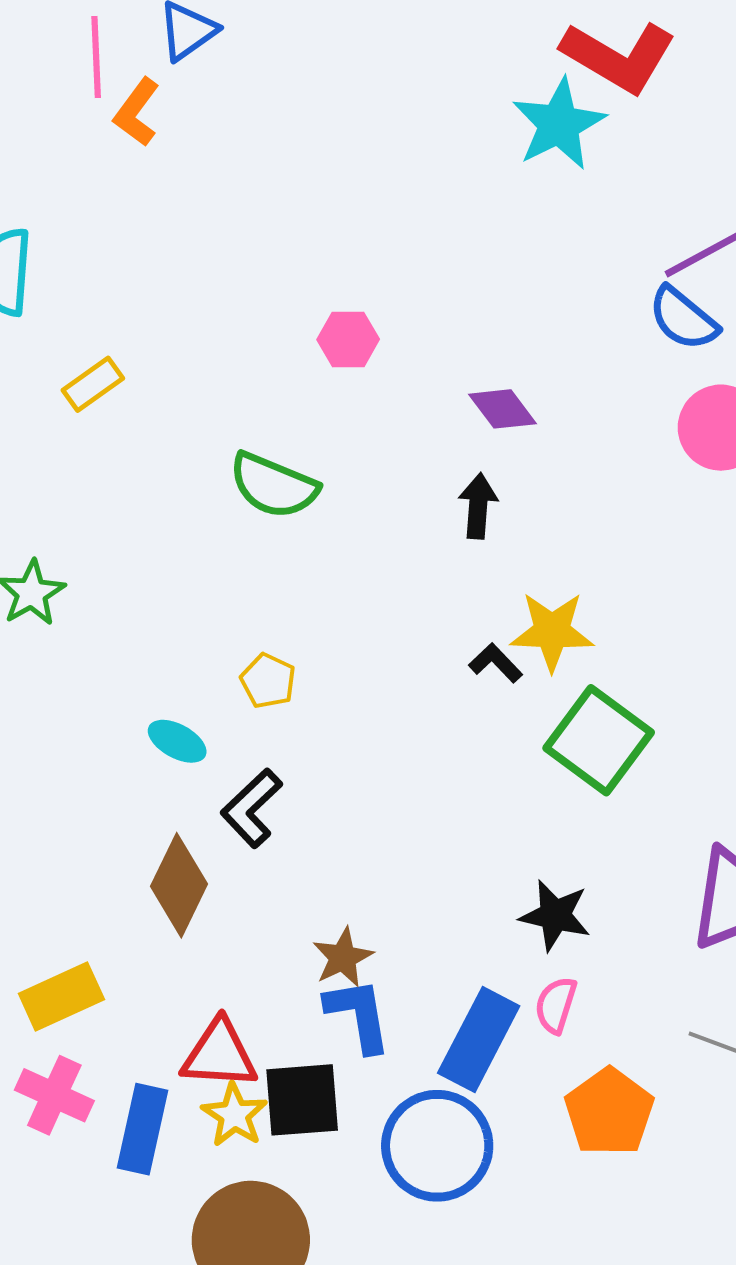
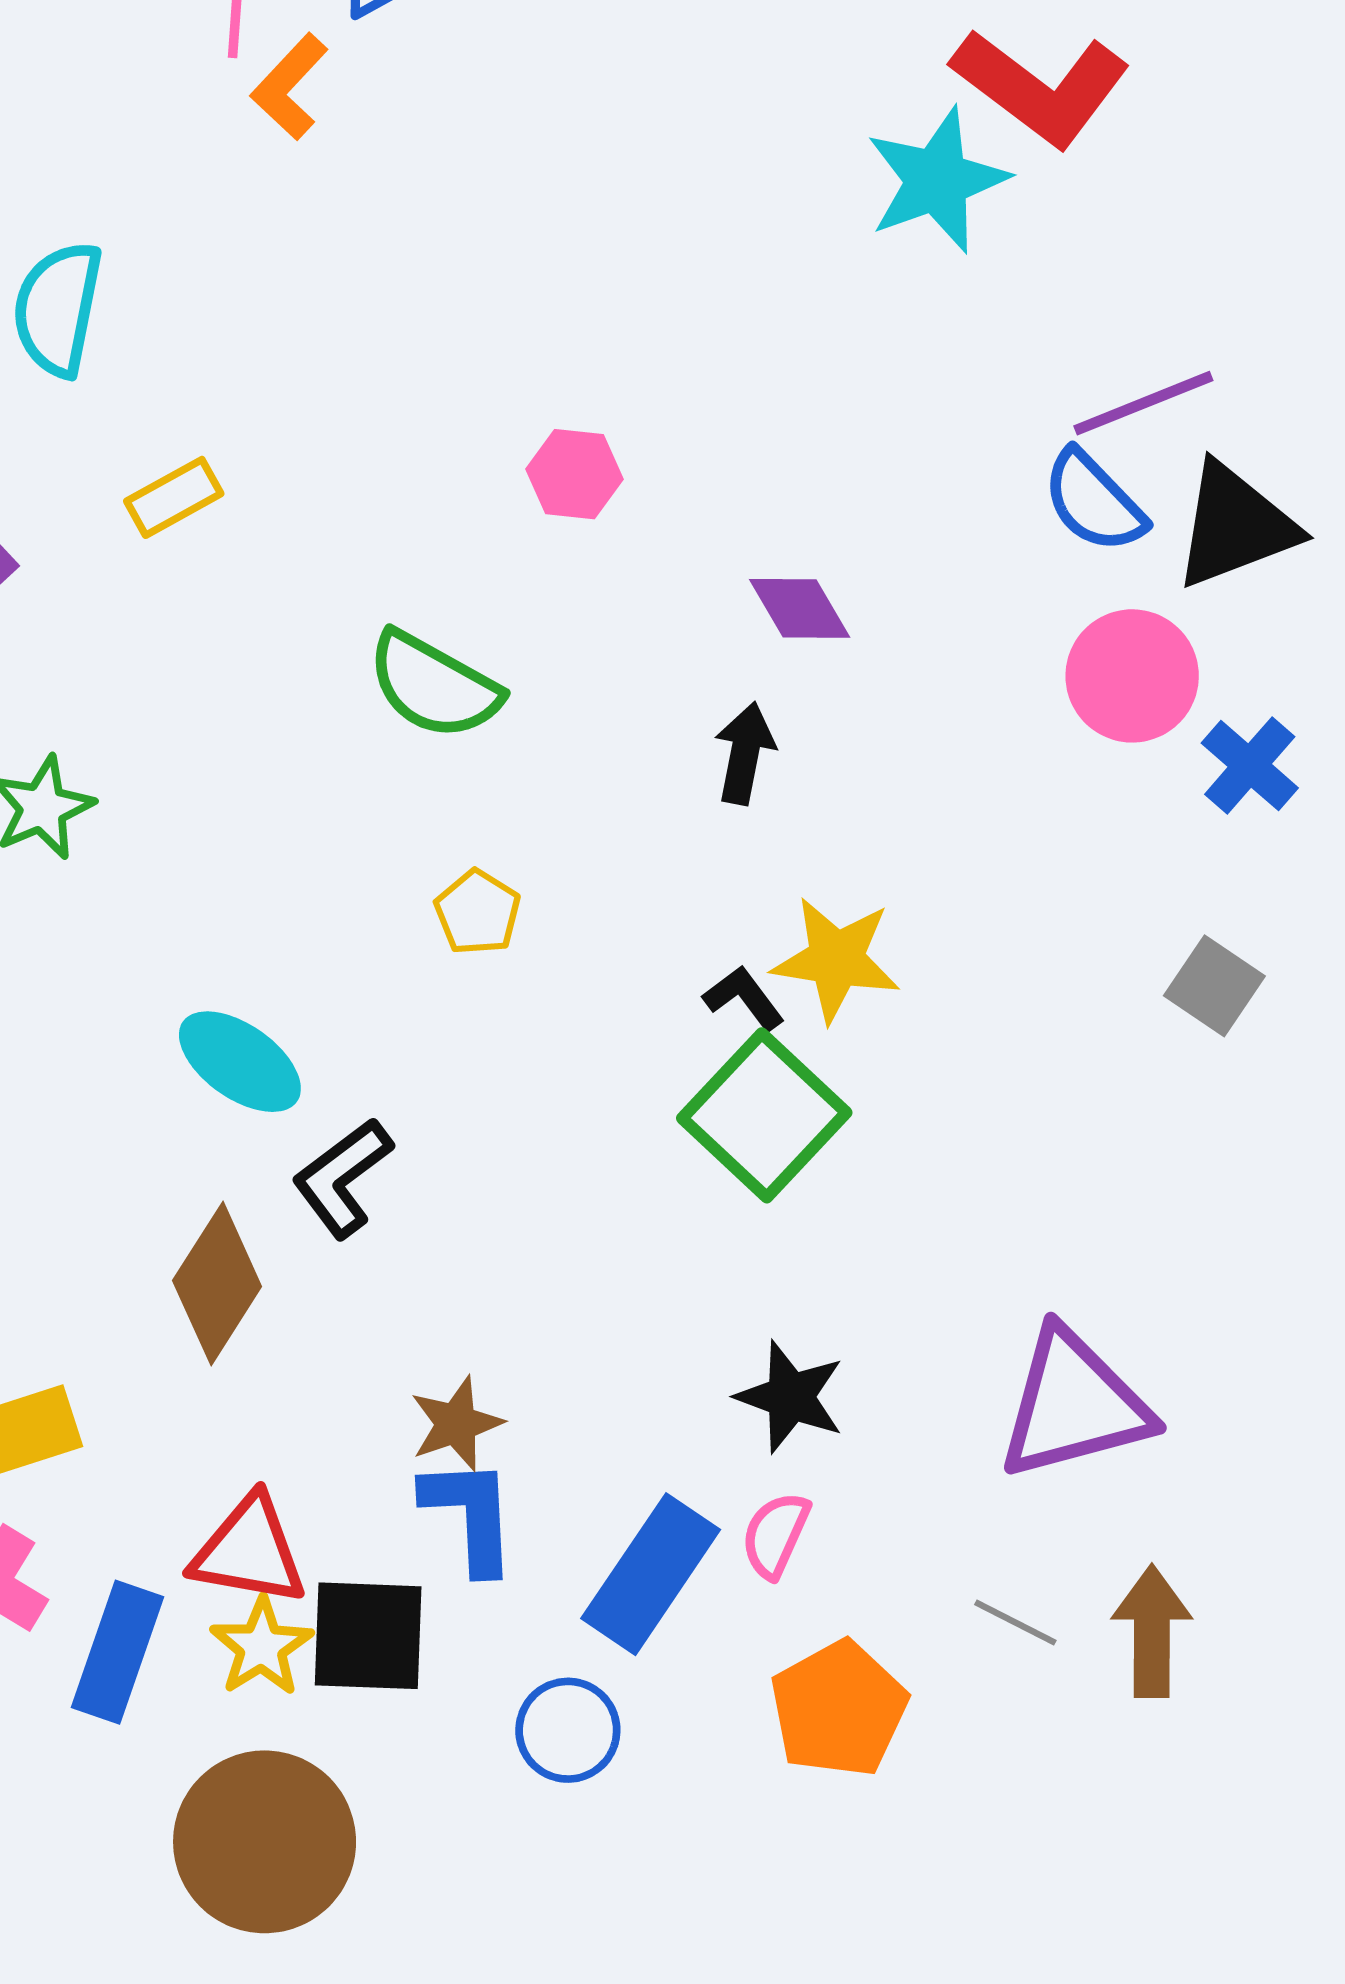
yellow pentagon: (268, 681) -> (478, 912), moved
green square: (599, 740) -> (764, 1115), moved
cyan ellipse: (177, 741) -> (240, 1062), size x1.4
blue circle: (437, 1146) -> (568, 1730), size x0.6

